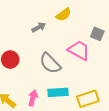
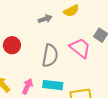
gray semicircle: (50, 63) -> (50, 56), turned -135

